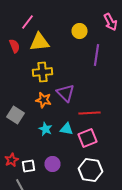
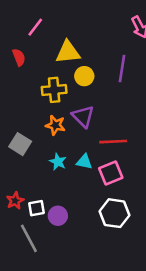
yellow circle: (80, 31) -> (84, 76), moved
yellow triangle: (40, 42) -> (68, 52), moved
purple circle: (52, 164) -> (58, 216), moved

